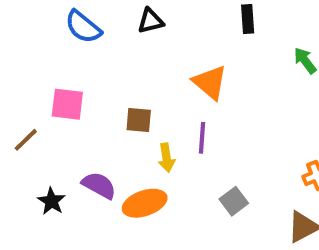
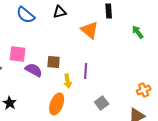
orange triangle: (210, 82) -> (90, 30), moved
purple semicircle: (99, 185) -> (34, 70), moved
orange ellipse: (145, 203) -> (57, 104), turned -50

